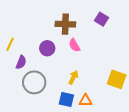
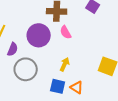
purple circle: (47, 48) -> (39, 35), size x1.5
orange triangle: (85, 101) -> (77, 87), turned 32

